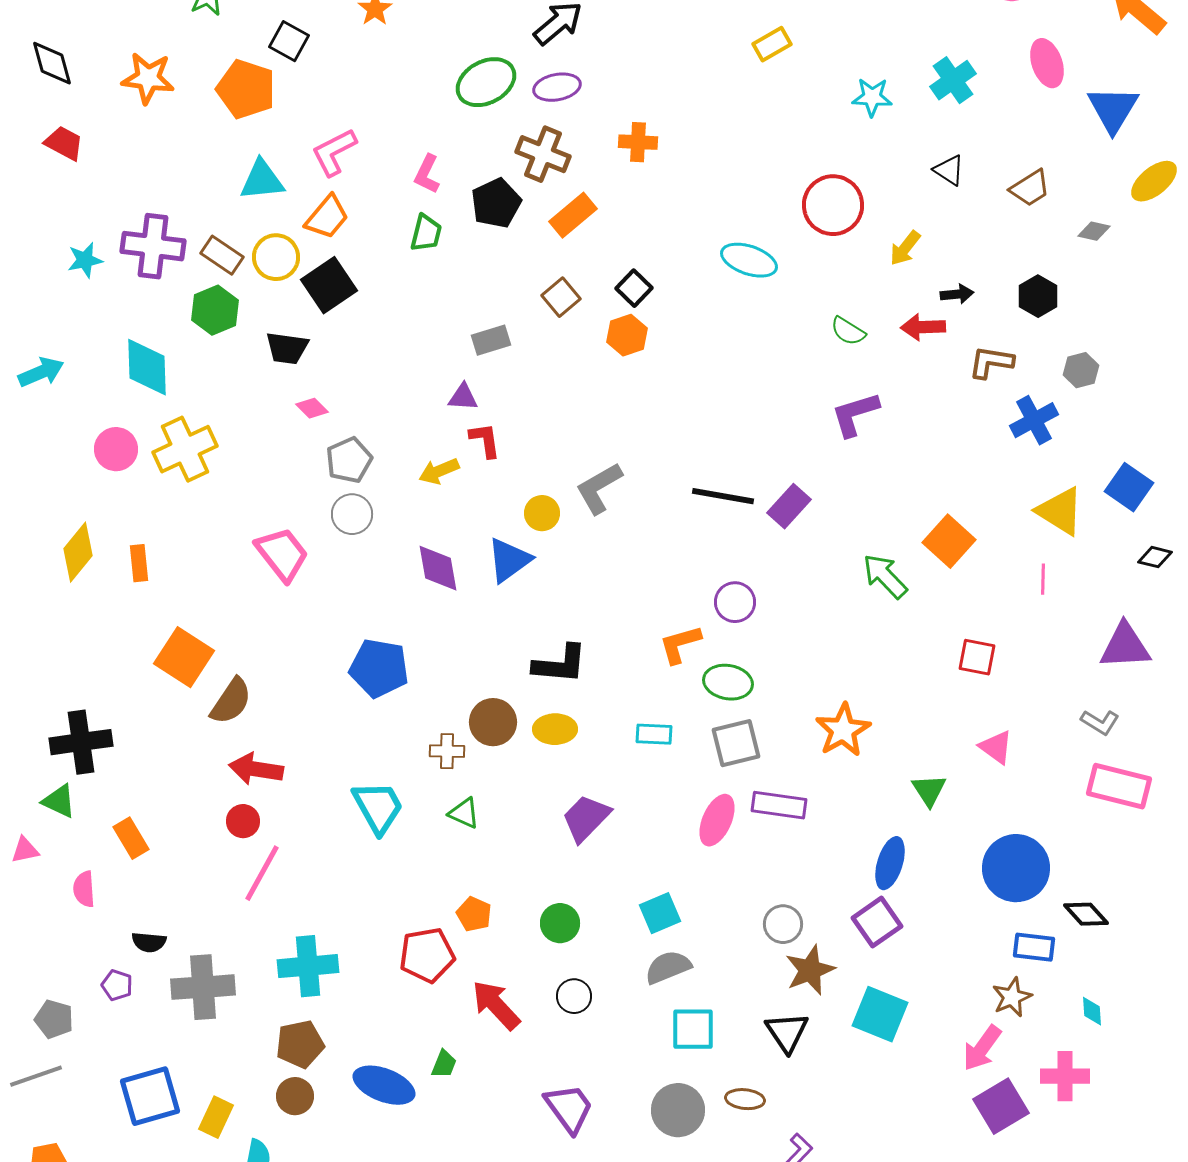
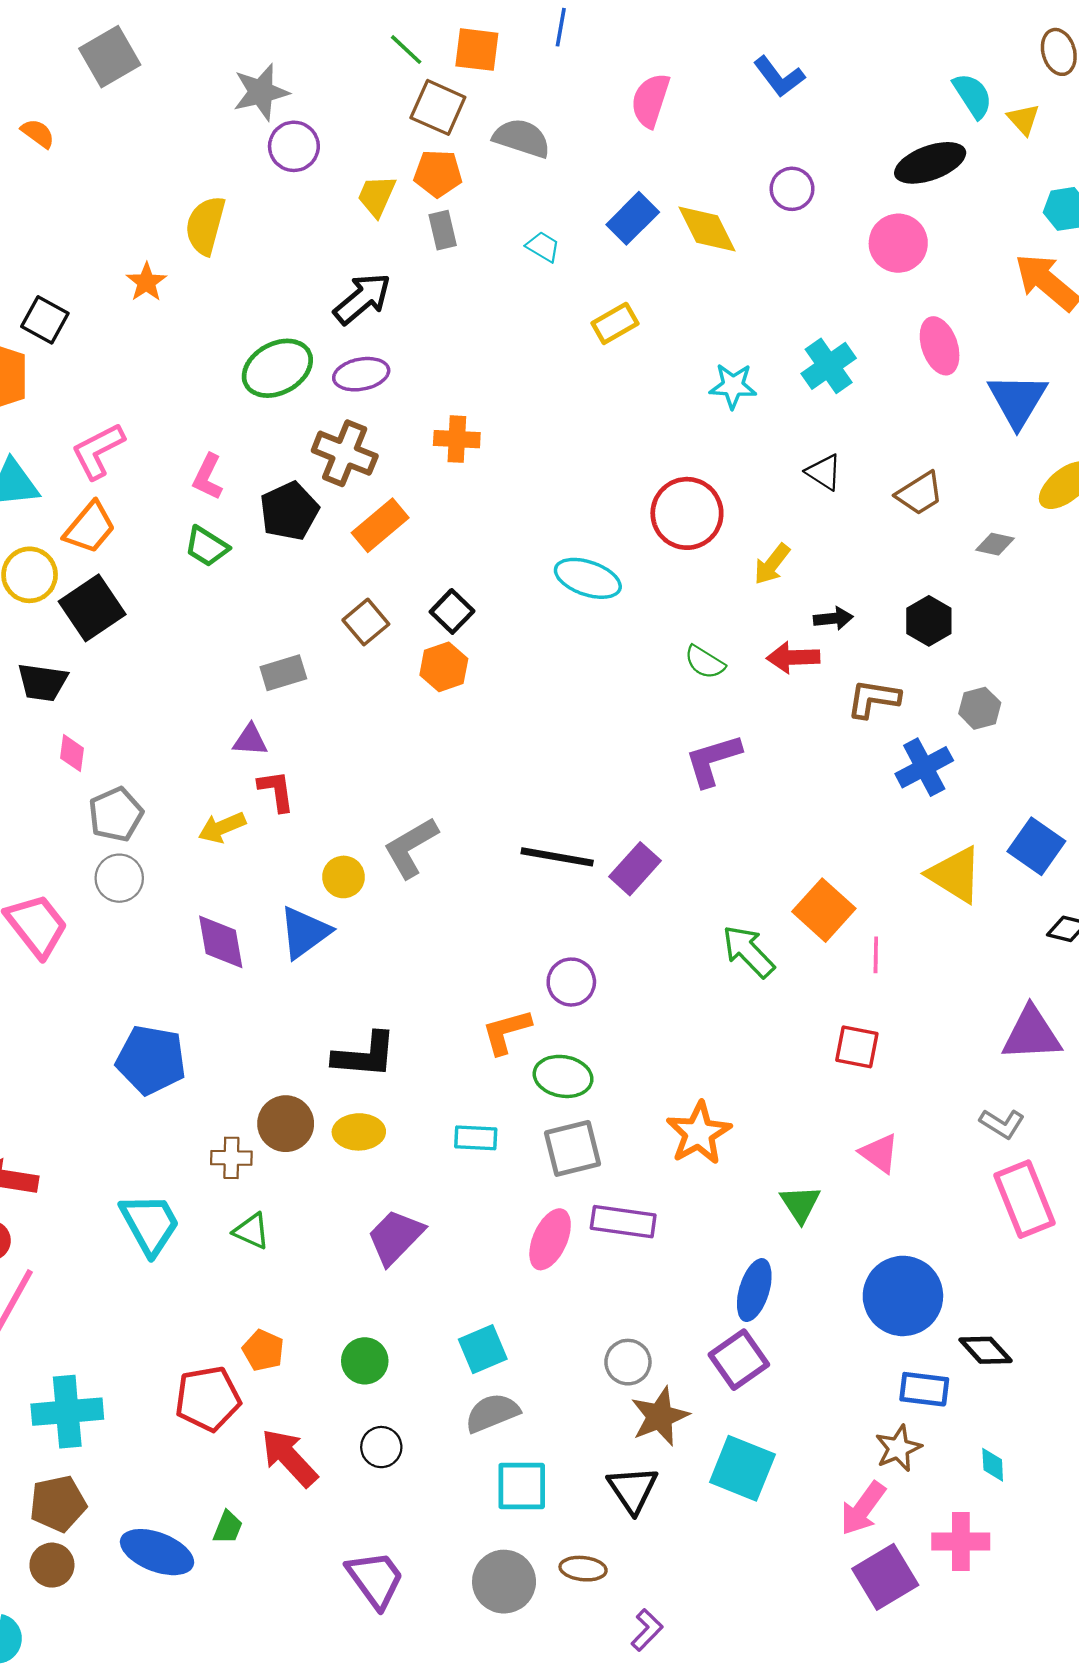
green trapezoid: (426, 233) -> (207, 546), turned 108
pink diamond: (312, 408) -> (72, 753), turned 52
pink line: (1043, 579) -> (876, 955), moved
pink rectangle: (1119, 786) -> (1025, 1199), turned 54

